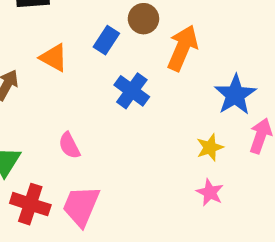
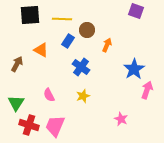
orange arrow: (183, 48) -> (107, 45), size x0.6
yellow star: (210, 147) -> (83, 96), moved

